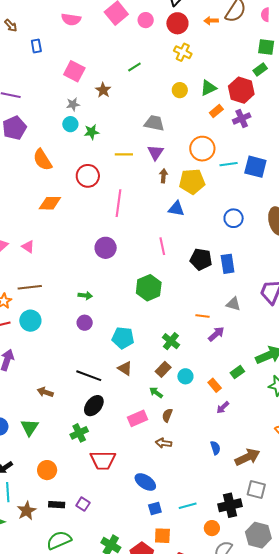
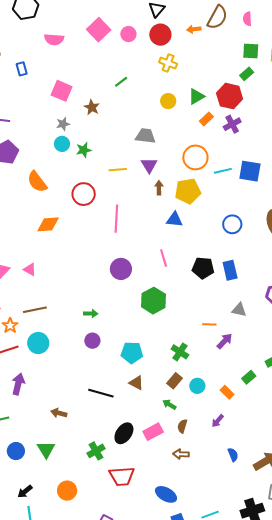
purple circle: (106, 248) -> (121, 269), moved
black ellipse: (94, 406) -> (124, 433), moved
purple arrow: (223, 407) -> (218, 421), moved

